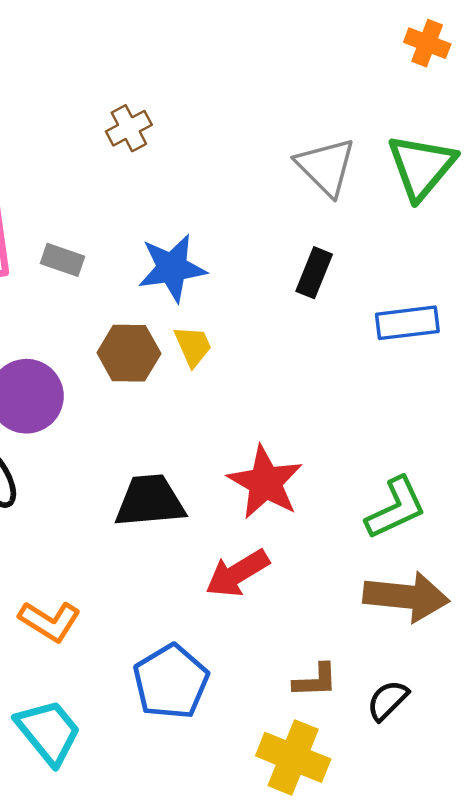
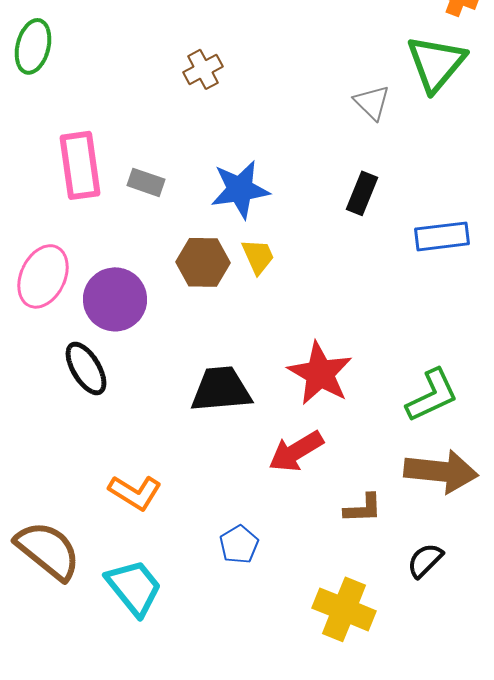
gray triangle: (326, 167) -> (372, 102), size x0.7
green triangle: (421, 167) -> (436, 63), moved
brown L-shape: (315, 681) -> (363, 508), moved
blue pentagon: (171, 682) -> (239, 544), size x0.6

